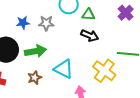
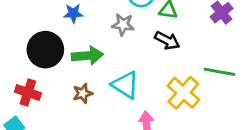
gray star: (46, 23) -> (123, 25), moved

